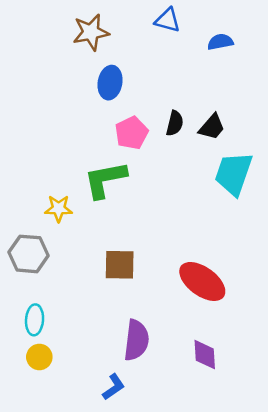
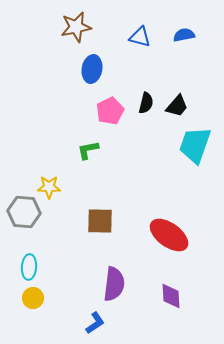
blue triangle: (168, 20) -> (140, 37), moved
green L-shape: (105, 180) -> (88, 150), size x0.6
yellow star: (59, 208) -> (49, 187), moved

